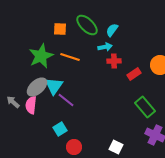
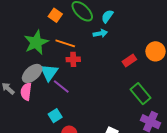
orange square: (60, 29) -> (55, 15), turned 32
red cross: (114, 61) -> (73, 59), moved

